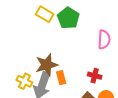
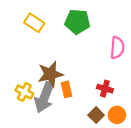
yellow rectangle: (45, 14) -> (34, 23), moved
green pentagon: (68, 18) -> (77, 22), turned -30

